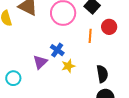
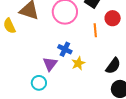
black semicircle: (102, 74) -> (113, 66), turned 54
cyan circle: (13, 78) -> (39, 83), moved

